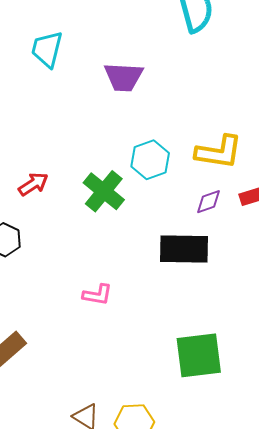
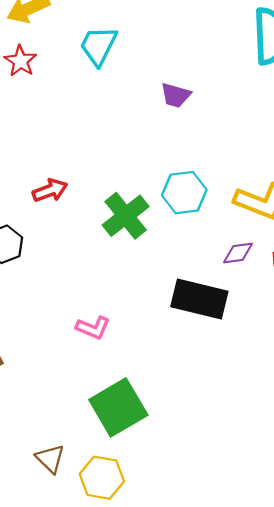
purple trapezoid: (124, 77) -> (176, 95), size x0.7
green square: (199, 355) -> (118, 407), moved, turned -36

